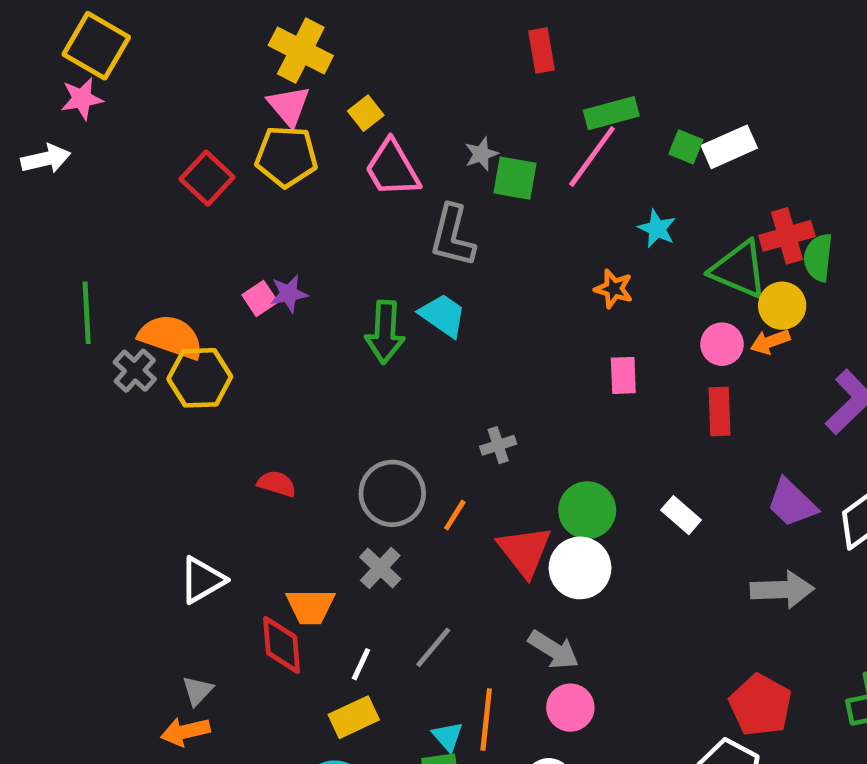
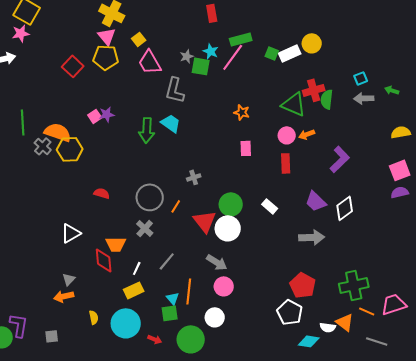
cyan star: (657, 229) -> (211, 51), moved
yellow circle: (782, 306) -> (312, 43), moved

